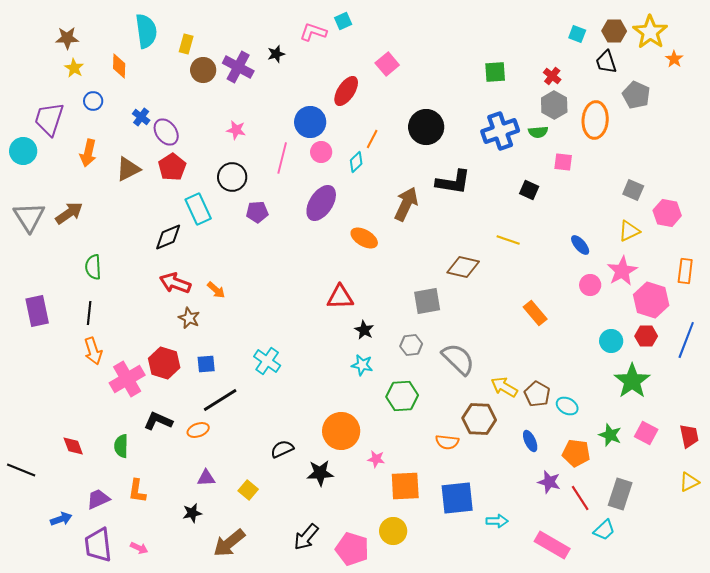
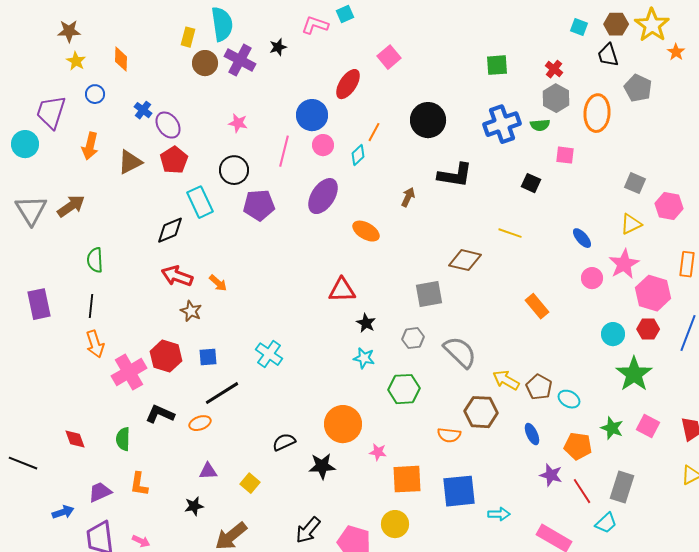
cyan semicircle: (146, 31) -> (222, 24), moved
brown arrow: (406, 204) -> (408, 197), size x0.6
purple pentagon: (257, 212) -> (259, 205), size x1.4

